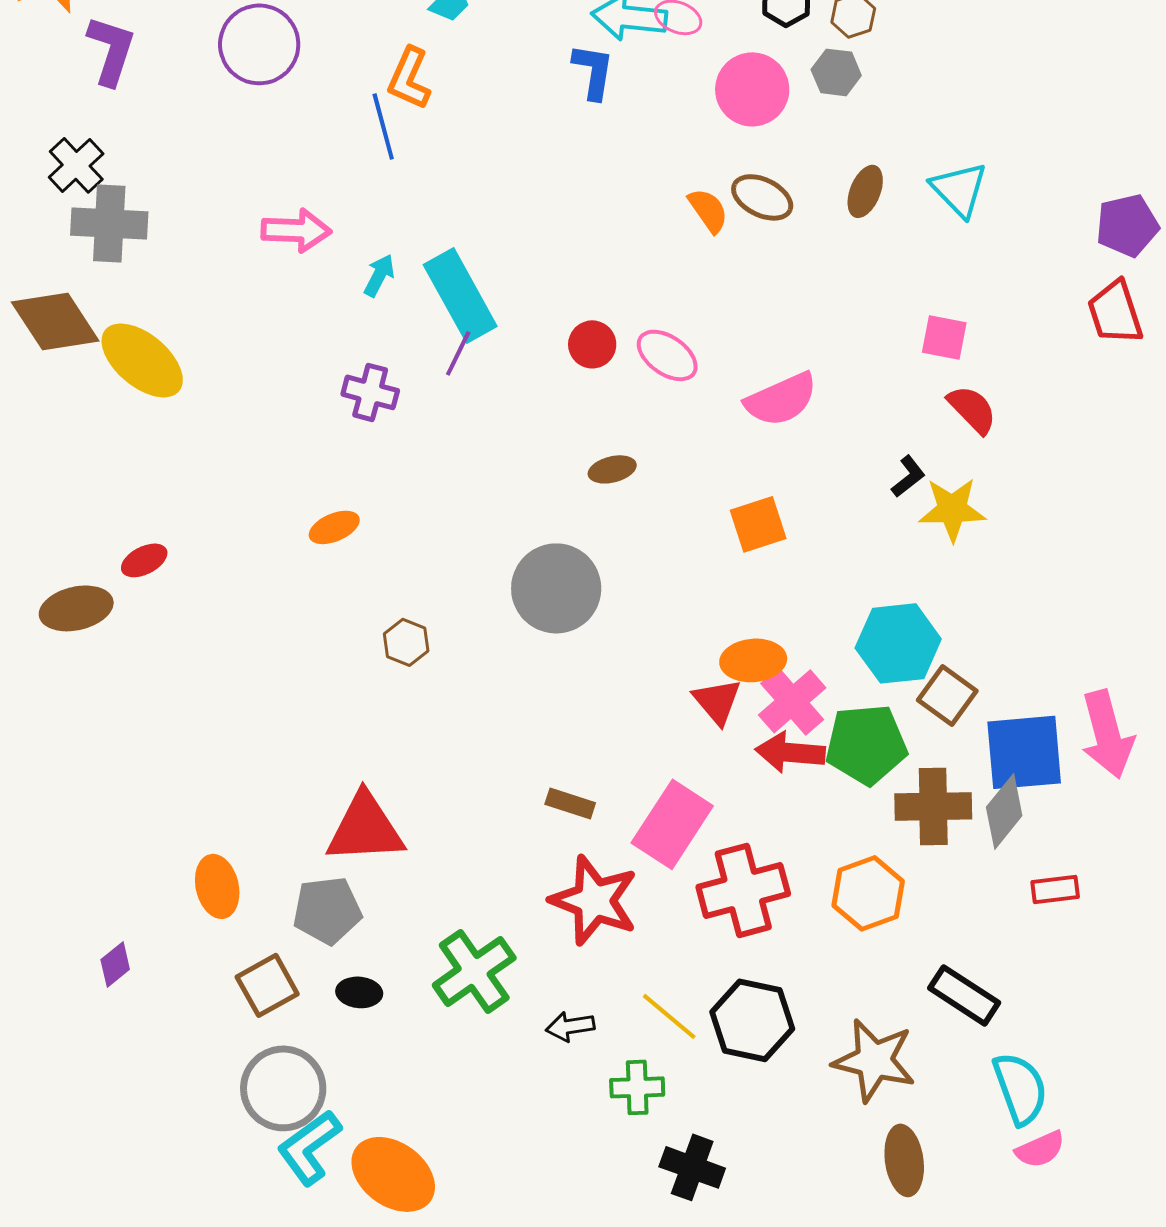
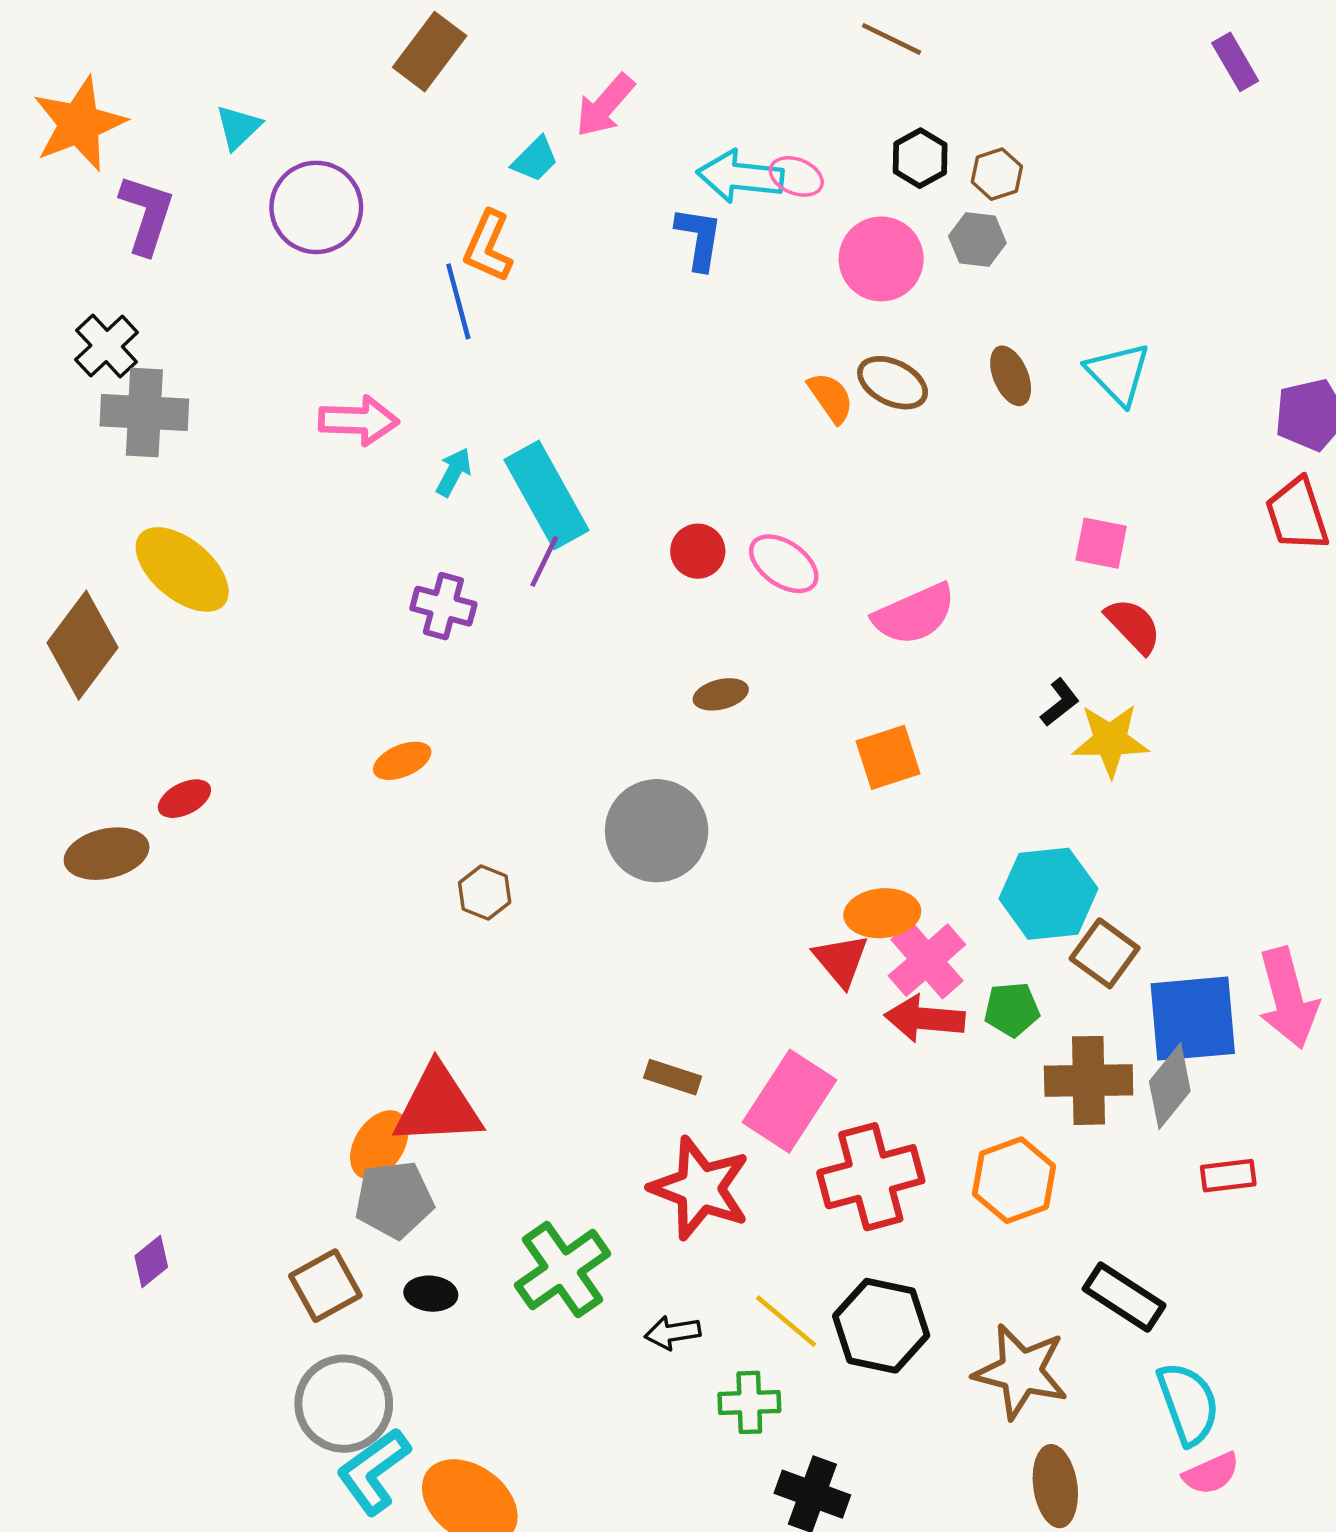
brown ellipse: (865, 191) -> (1011, 376), turned -45
brown diamond: (55, 321) -> (82, 645), moved, turned 70
green pentagon: (866, 744) -> (1012, 1009), size x0.6
orange ellipse: (217, 886) -> (379, 1145), moved, turned 46

